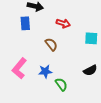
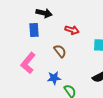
pink L-shape: (19, 68) -> (28, 63), moved

